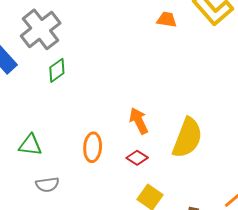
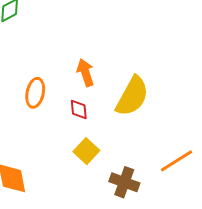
red diamond: (137, 158) -> (79, 110), turned 45

